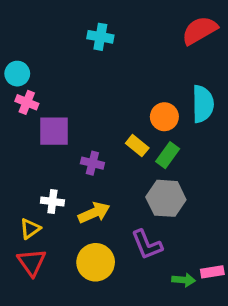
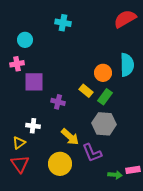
cyan circle: (17, 74) -> (25, 40), moved
pink cross: (27, 102) -> (17, 64), turned -32
yellow arrow: (94, 213) -> (70, 137), moved, turned 66

